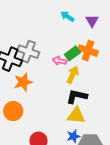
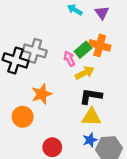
pink arrow: (59, 61) -> (69, 59), turned 56
yellow arrow: (73, 75) -> (85, 73), turned 42
orange star: (23, 82) -> (42, 94), moved

